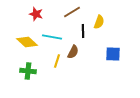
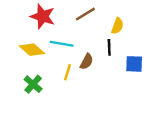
red star: (36, 14) -> (43, 16), size x1.5
black line: (83, 31) -> (109, 47), moved
green cross: (28, 71) -> (33, 84), turned 35

